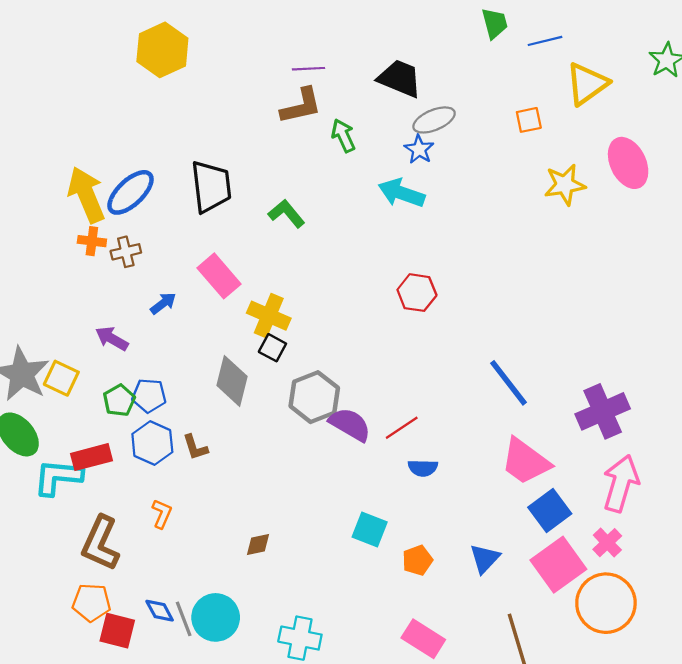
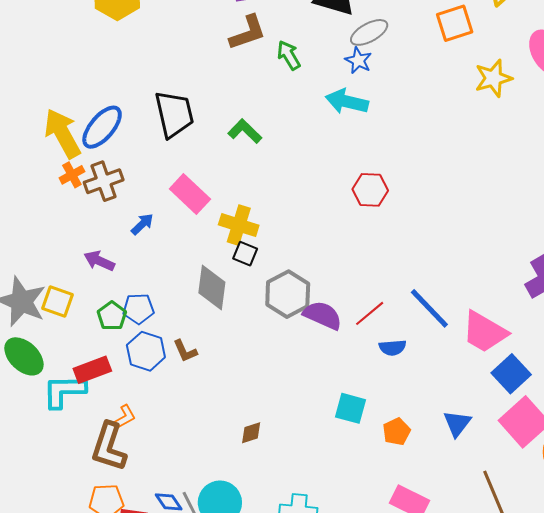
orange square: (529, 120) -> (455, 23), size x1.5
orange cross: (92, 241) -> (72, 175), turned -30
brown cross: (126, 252) -> (104, 181), size x1.4
blue line: (508, 383) -> (429, 308), moved
orange L-shape: (162, 514) -> (124, 417), moved, turned 44

